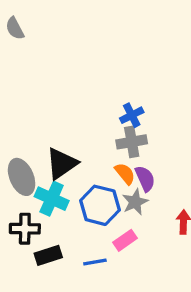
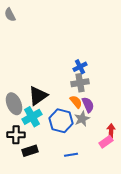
cyan cross: (52, 199) -> (32, 117), turned 36
pink rectangle: (125, 240) -> (106, 142), moved
blue line: (95, 262) -> (71, 155), moved

